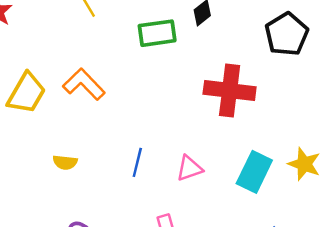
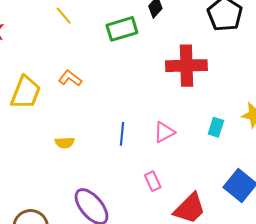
orange L-shape: (84, 84) -> (70, 78), size x0.7
cyan rectangle: (254, 172) -> (216, 127), size x0.6

